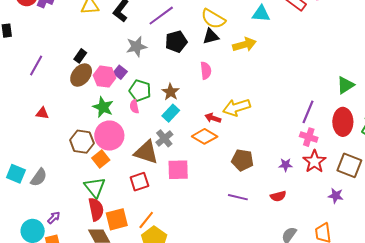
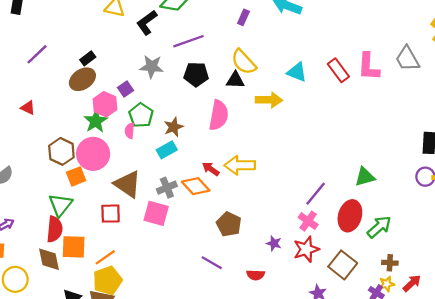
pink semicircle: (206, 71) -> (219, 115), size x1.5
pink hexagon: (105, 77) -> (105, 104), moved
gray cross: (164, 138) -> (167, 188), moved

